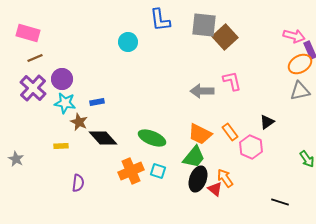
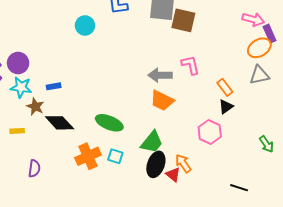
brown square: (225, 37) -> (183, 20), turned -35
orange rectangle: (230, 132) -> (225, 87), moved
orange trapezoid: (200, 134) -> (162, 100), moved

